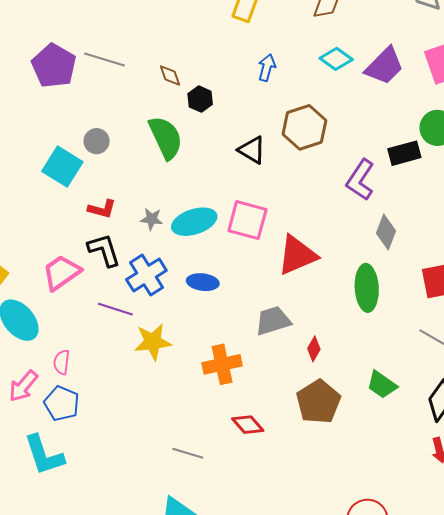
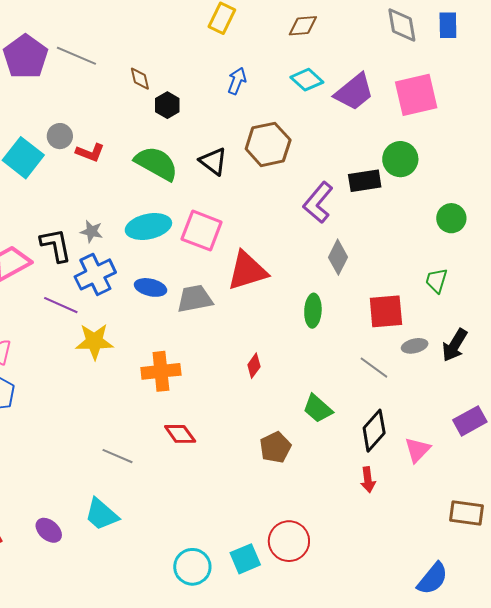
green semicircle: (166, 138) -> (156, 163), moved, turned -42
red L-shape: (102, 209) -> (90, 153), moved
gray star: (152, 219) -> (92, 231), moved
green ellipse: (367, 288) -> (313, 311), size x0.7
gray trapezoid: (273, 321) -> (195, 299), moved
brown pentagon: (318, 402) -> (275, 447), moved, size x0.7

